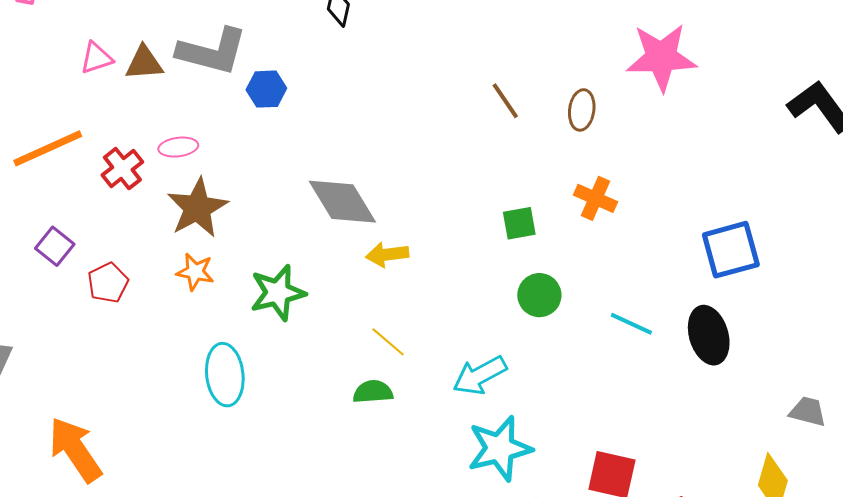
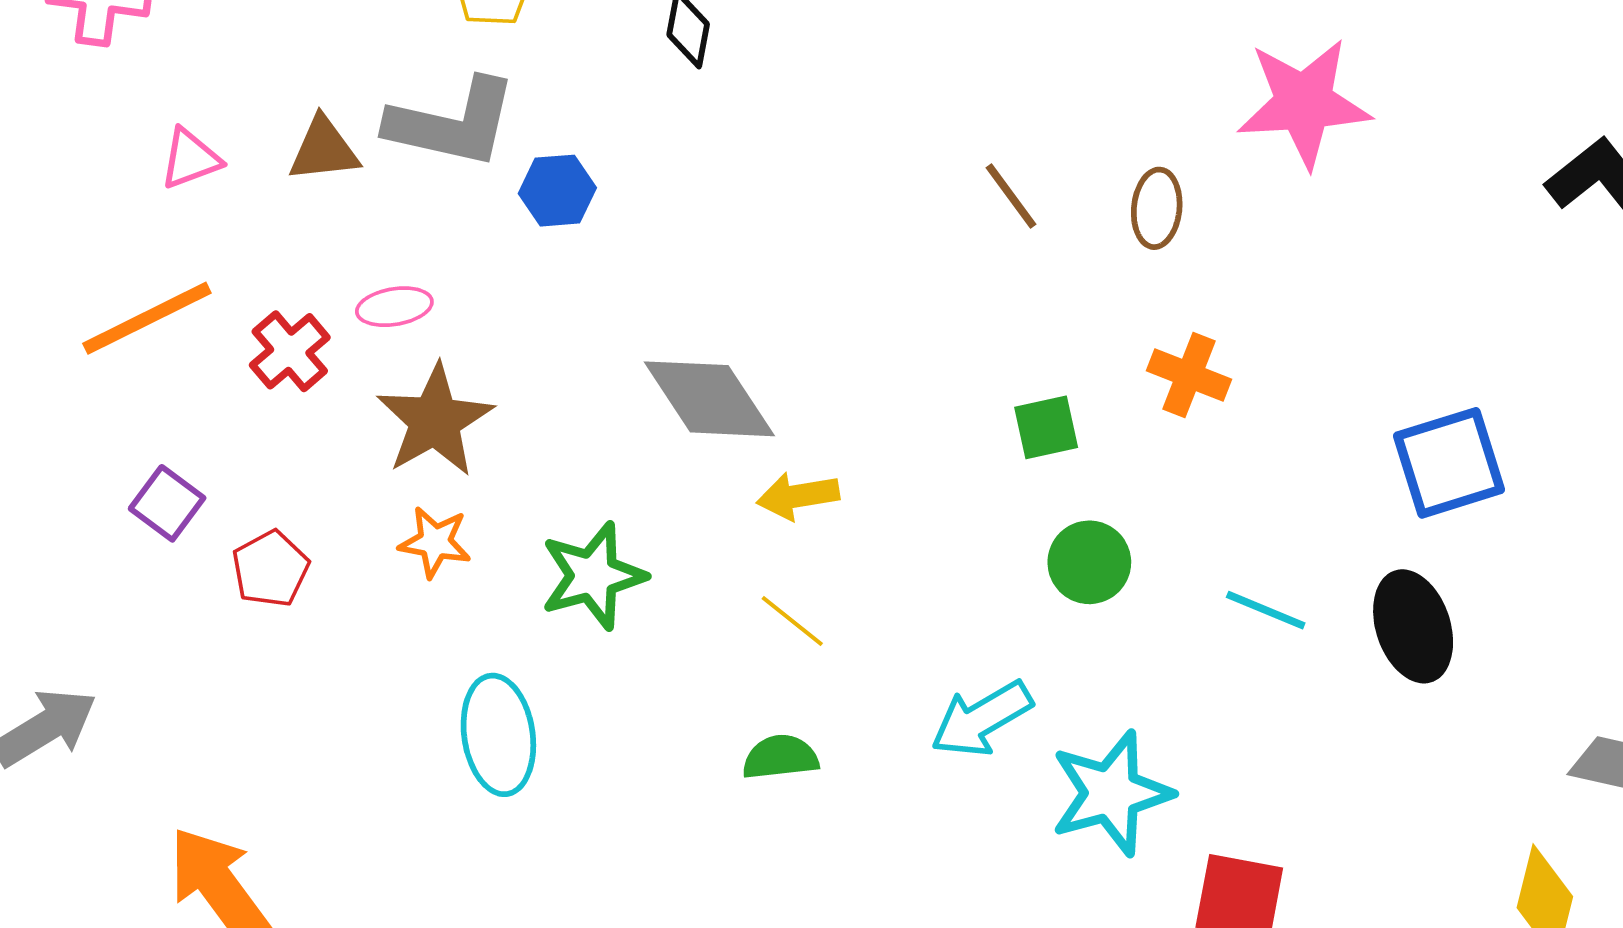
pink triangle: (96, 58) -> (190, 159), moved
yellow line: (388, 342) -> (792, 621), moved
cyan star: (500, 448) -> (1111, 793), moved

